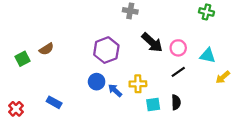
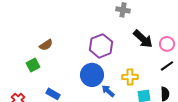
green square: (23, 59) -> (33, 65), moved
blue circle: (97, 82) -> (92, 75), size x1.5
blue arrow: (115, 90) -> (108, 91), moved

